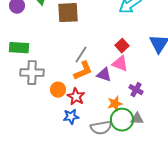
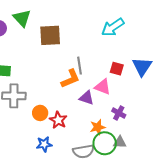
red square: (122, 46) -> (117, 69), moved, turned -32
gray line: (81, 55) -> (79, 66), moved, turned -42
orange L-shape: (83, 71) -> (70, 79), moved
blue star: (71, 117) -> (44, 144), moved

